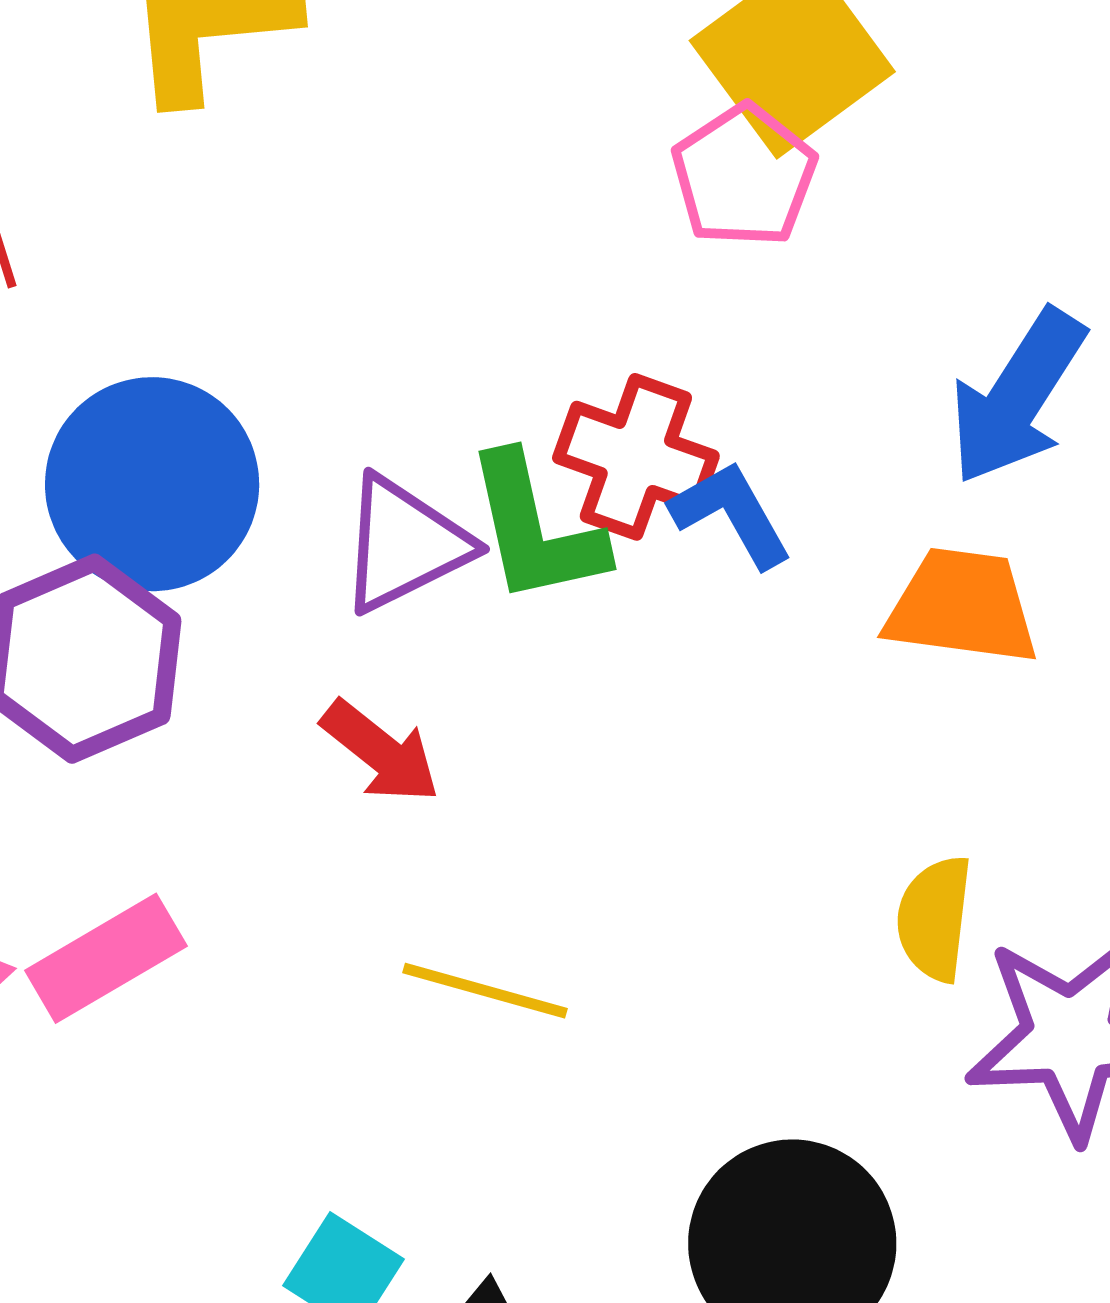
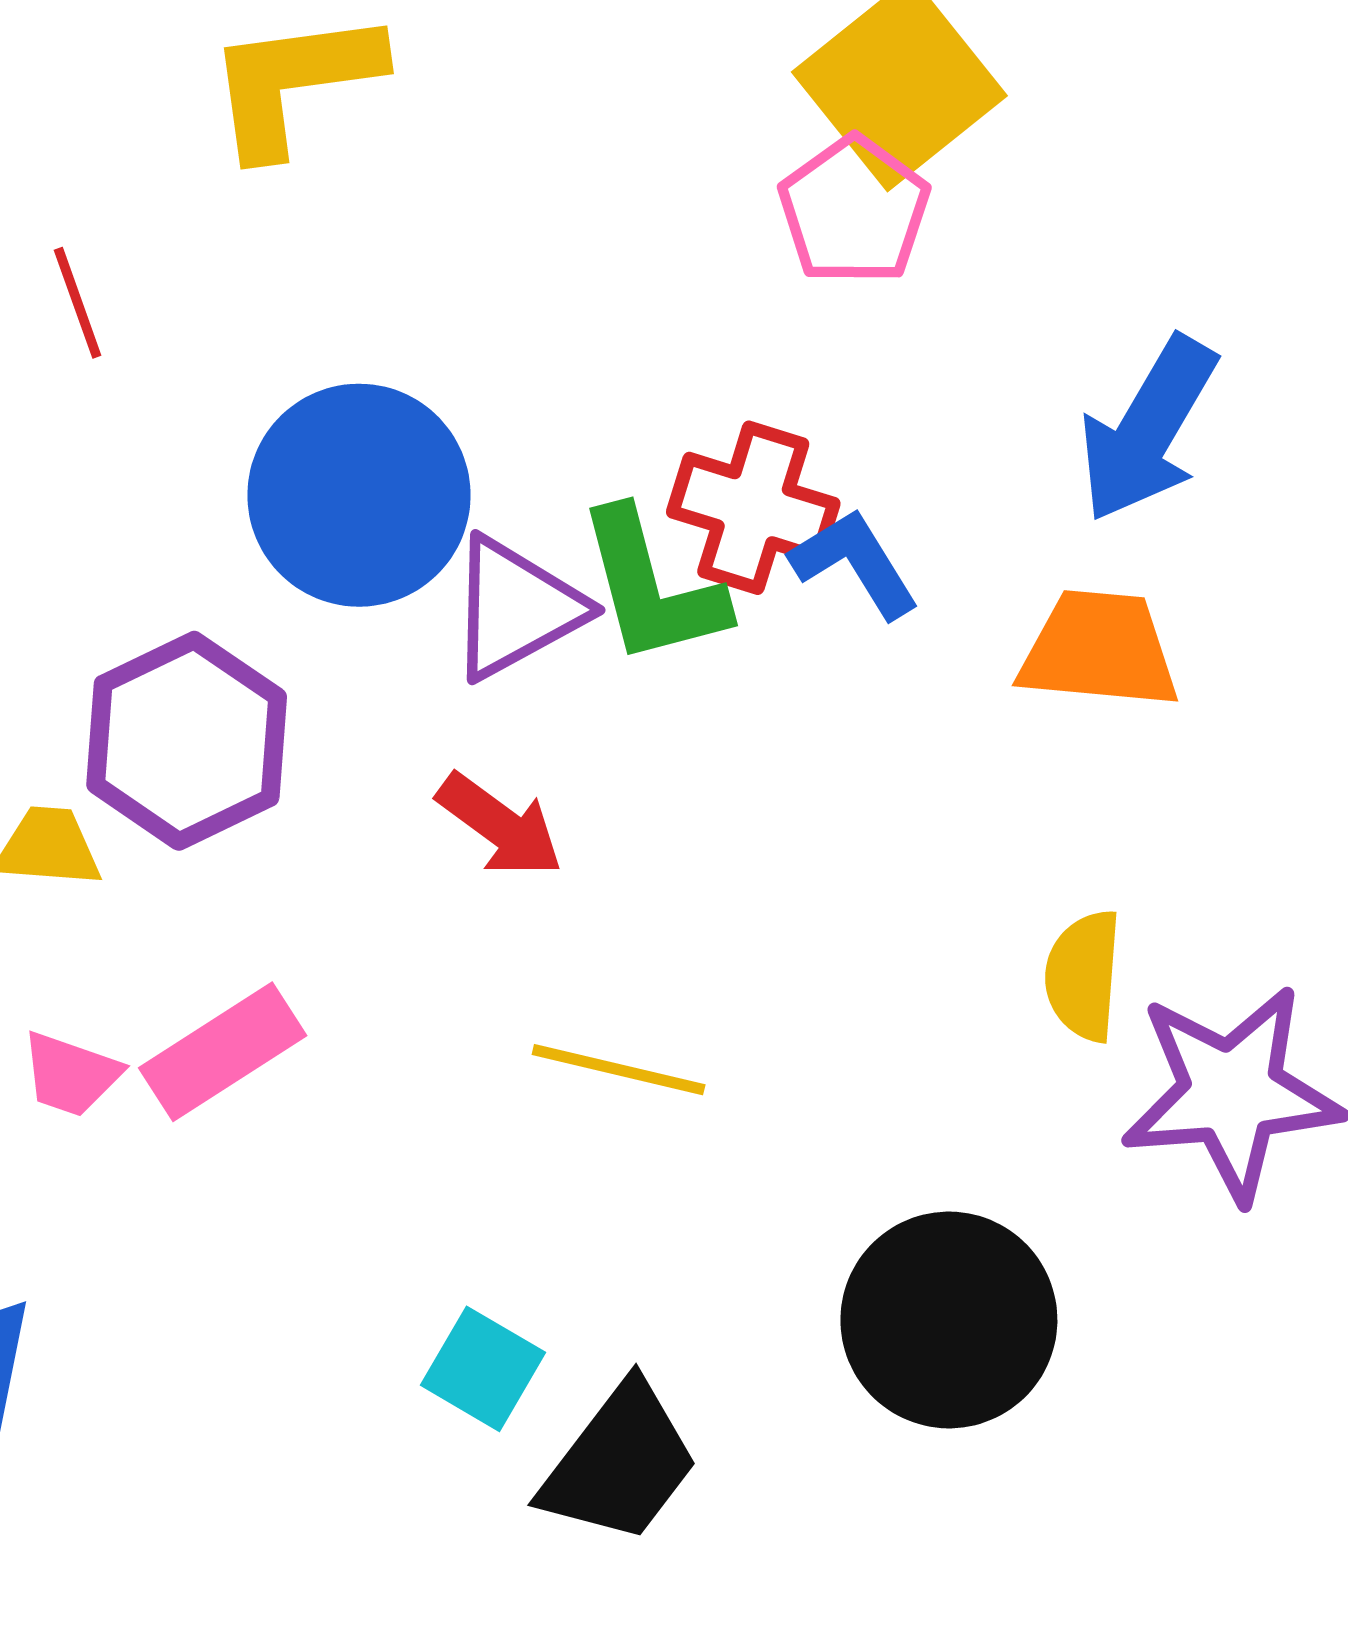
blue circle: (152, 484) -> (359, 495), moved

